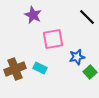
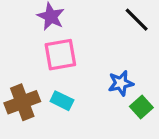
pink square: (53, 39) -> (60, 55), moved

